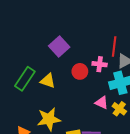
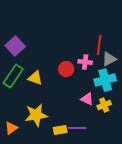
purple square: (59, 47) -> (15, 46), moved
yellow cross: (119, 109) -> (104, 105), turned 32

